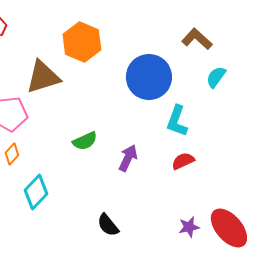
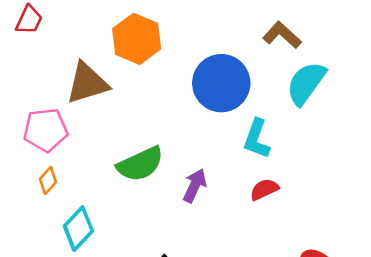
cyan semicircle: (216, 77) -> (306, 83), size x1.6
green semicircle: (85, 141) -> (140, 164), size x1.5

